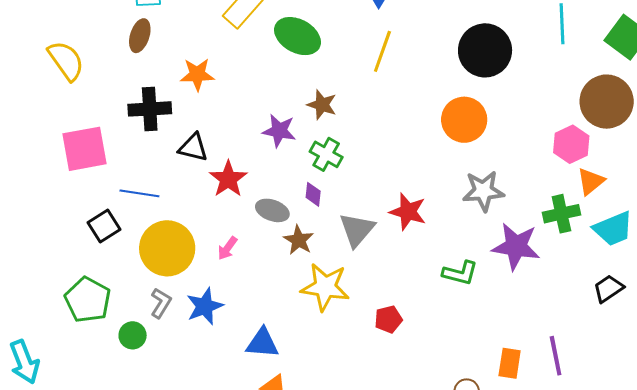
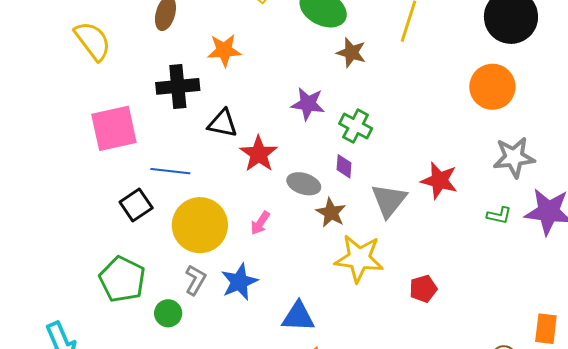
brown star: (322, 105) -> (351, 53), moved
green L-shape: (460, 273) -> (499, 215), moved, size x0.7

